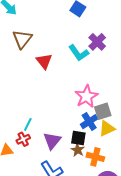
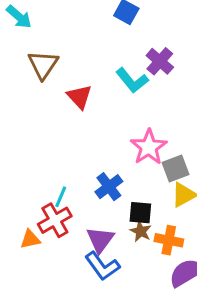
blue cross: (89, 122) -> (109, 187), moved
red cross: (23, 139) -> (55, 220), size x1.5
purple triangle: (52, 141) -> (100, 240), moved

